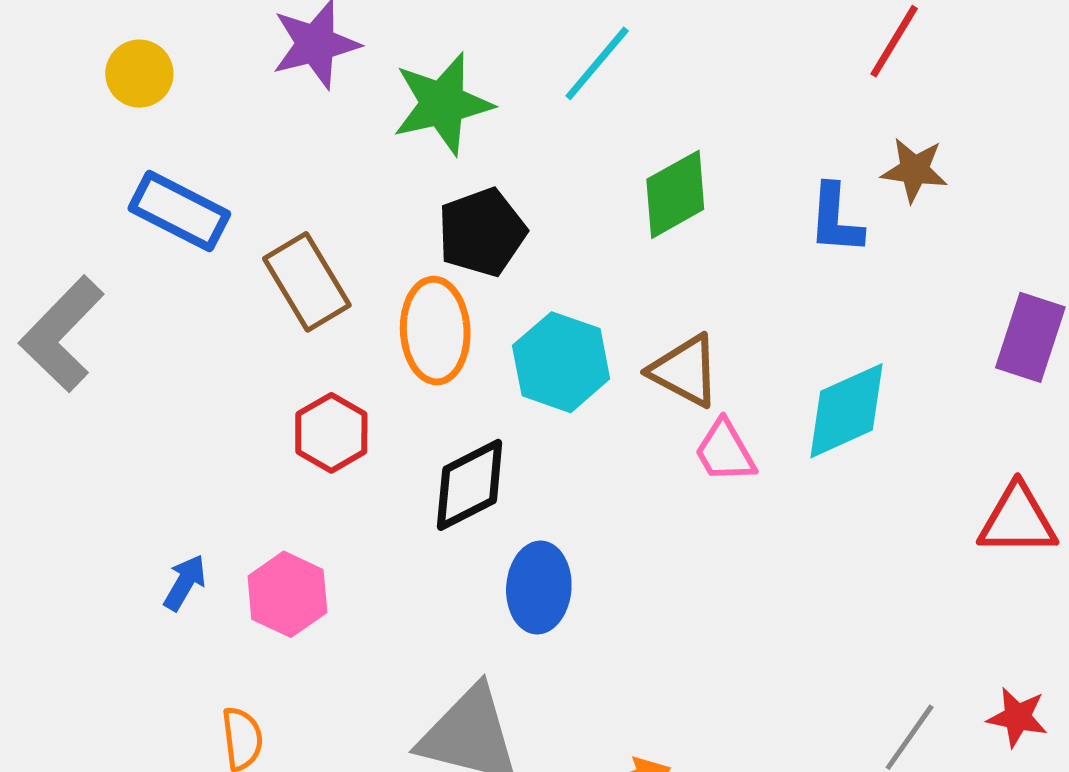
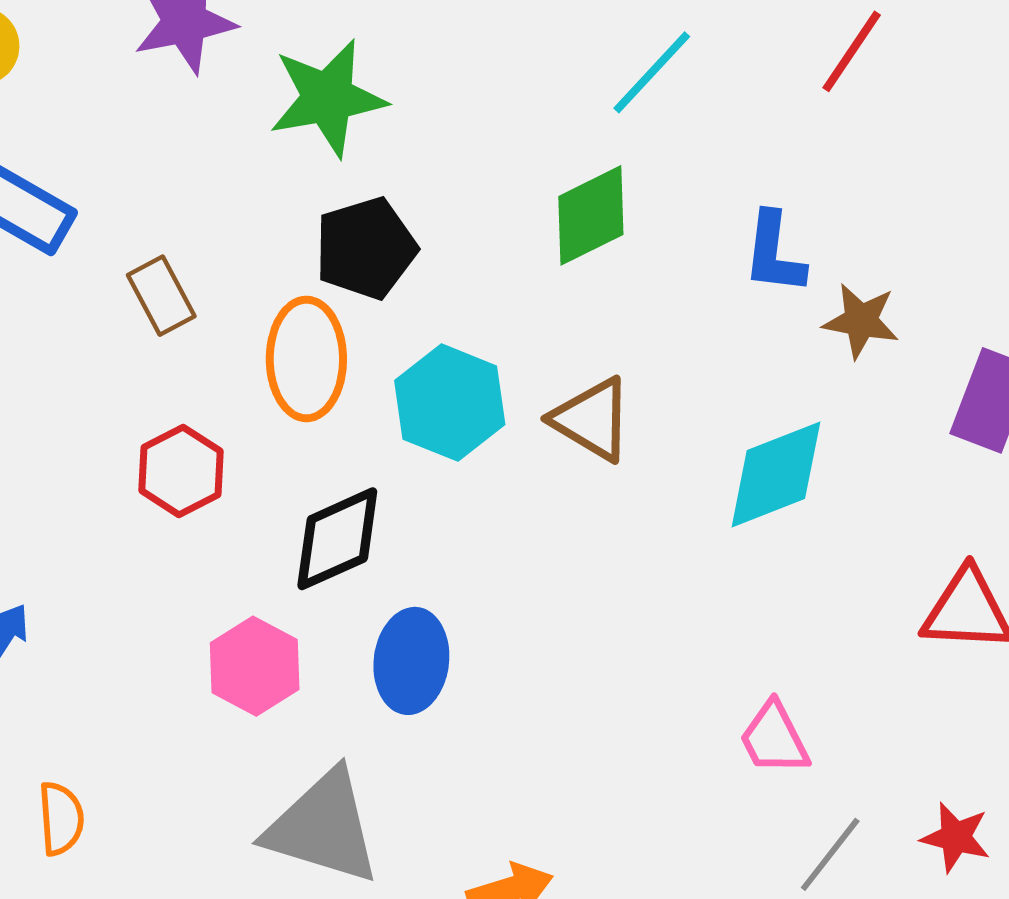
cyan line: (597, 63) -> (652, 72), moved
brown star: (914, 170) -> (861, 321), moved
brown rectangle: (307, 282) -> (161, 296), size x0.7
pink trapezoid: (725, 451) -> (774, 738), moved
pink hexagon: (287, 594) -> (255, 666), moved

